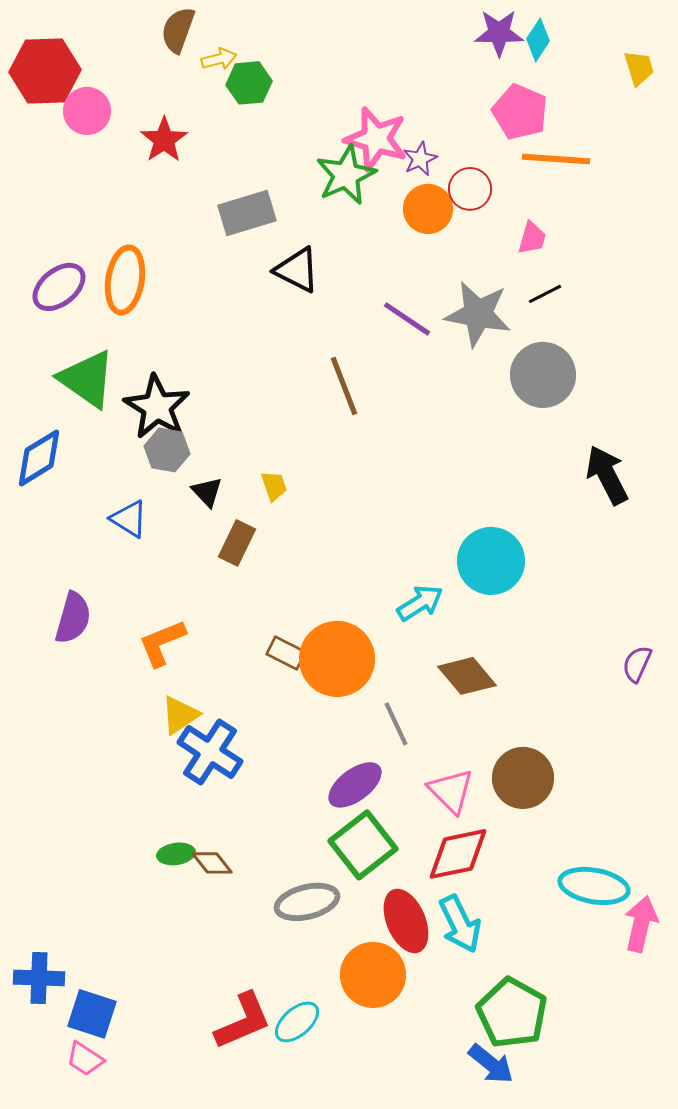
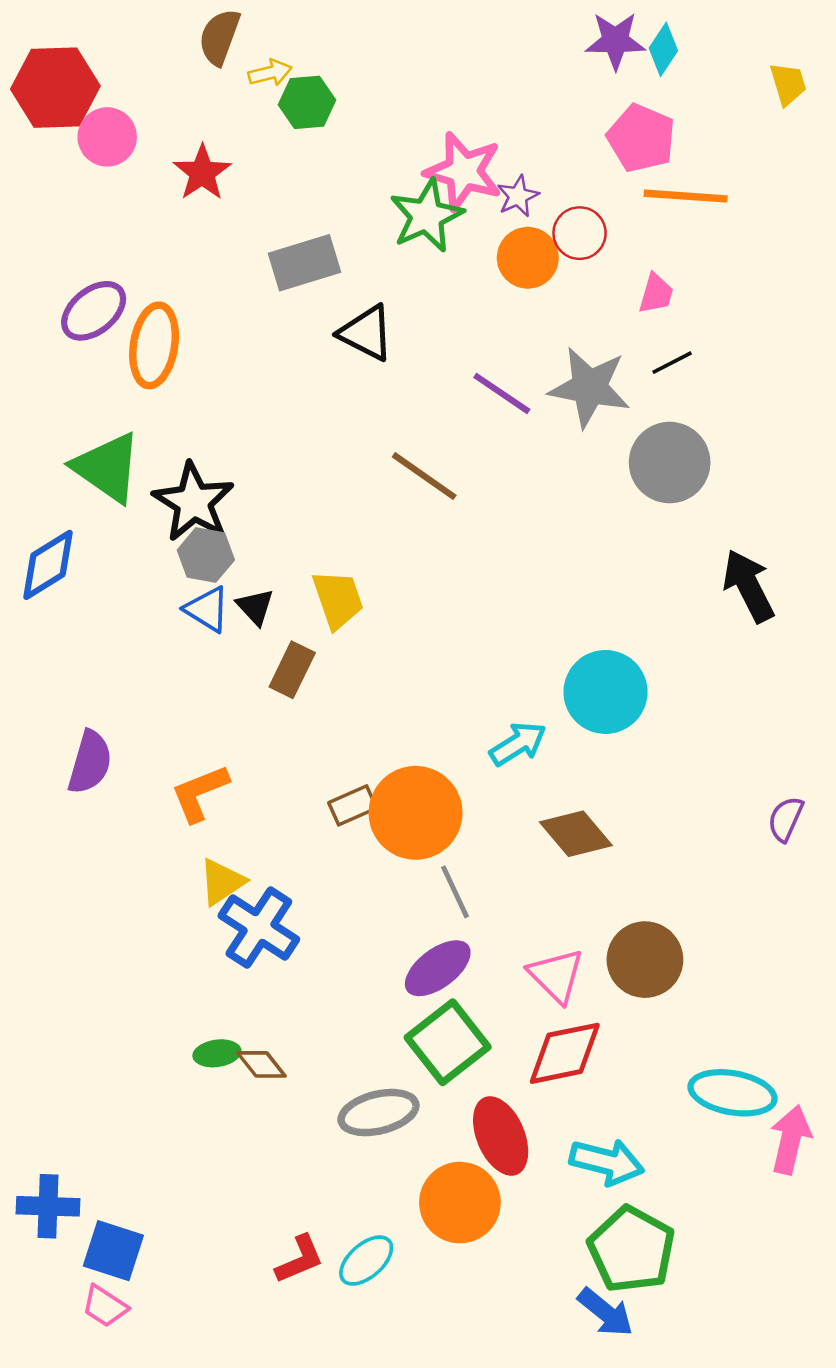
purple ellipse: (59, 287) -> (94, 311), moved
brown line: (344, 386) -> (424, 476), turned -34
yellow trapezoid: (274, 486) -> (338, 599), size x1.6
blue triangle: (129, 519) -> (207, 609), moved
brown rectangle: (286, 653) -> (353, 805), turned -51
gray line: (396, 724) -> (455, 892), moved
cyan arrow: (460, 924) -> (607, 1162), moved, turned -50
red L-shape: (243, 1021) -> (300, 1259), size x0.7

